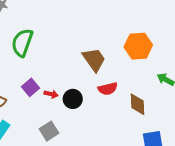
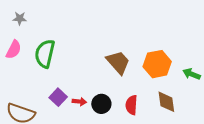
orange hexagon: (138, 46) -> (157, 64), moved
red semicircle: (108, 89) -> (131, 105), moved, turned 114

